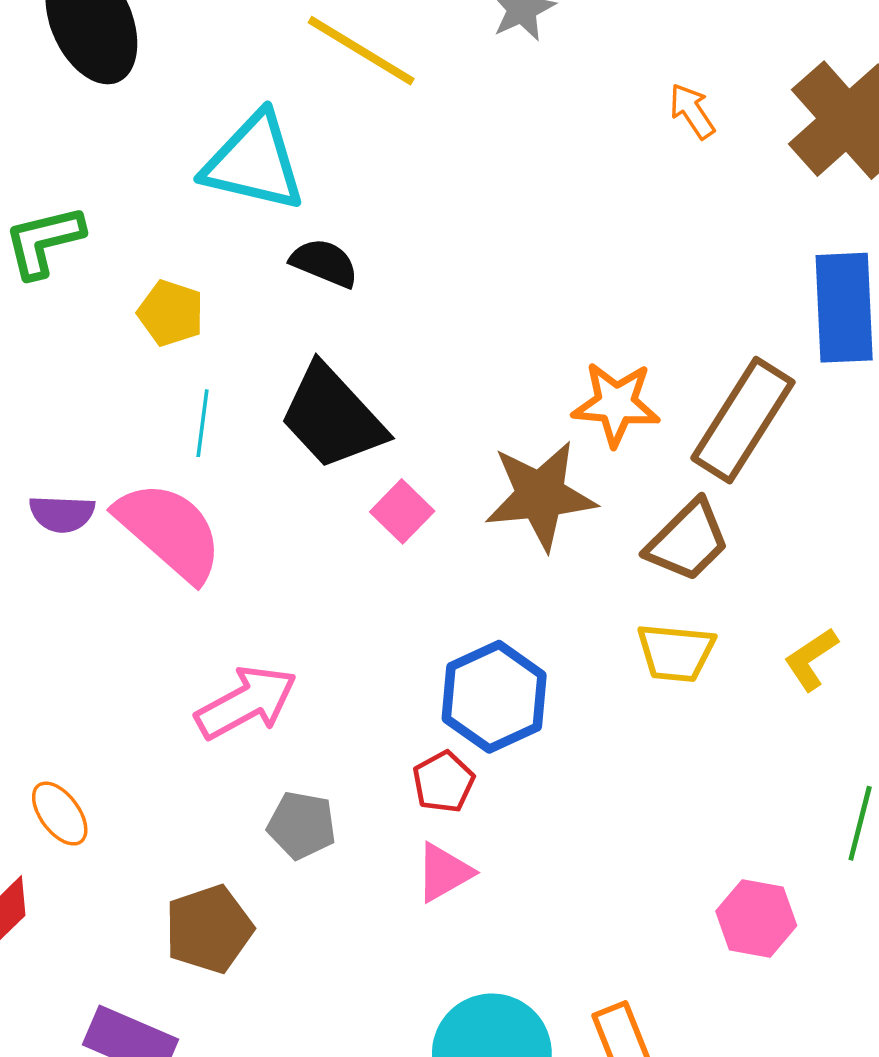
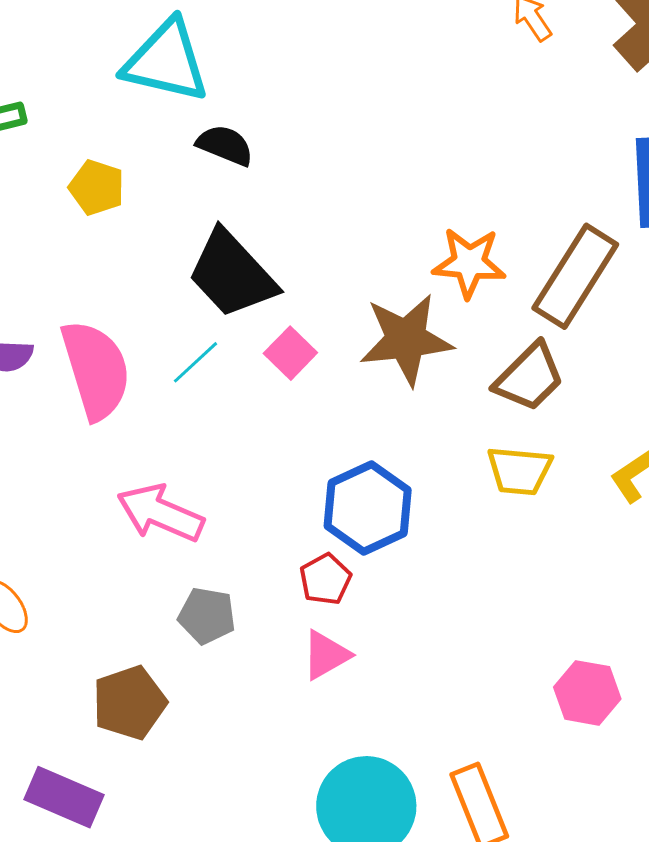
cyan line: (203, 423) -> (196, 362), moved, turned 40
pink semicircle: (169, 531) -> (96, 370), turned 32
pink arrow: (246, 702) -> (160, 513), turned -128

